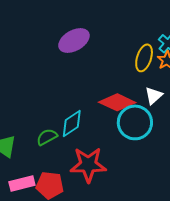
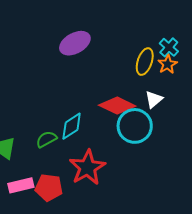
red star: (88, 165) -> (87, 167), turned -30

